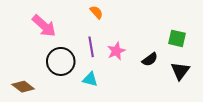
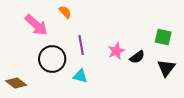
orange semicircle: (96, 12) -> (65, 12), moved
pink star: (116, 51) -> (116, 51), moved

